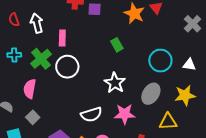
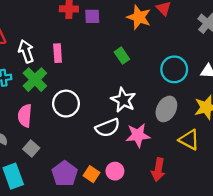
white arrow: (37, 23) -> (26, 51), moved
white circle: (67, 67) -> (66, 104), moved
white semicircle: (91, 114) -> (108, 128), moved
yellow triangle: (168, 122) -> (189, 140), turned 36

